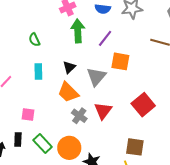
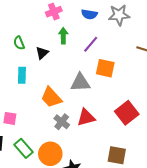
green arrow: (78, 31) -> (63, 36), size x0.7
black triangle: (69, 67) -> (42, 53), moved
gray triangle: (96, 77) -> (80, 83), turned 45
red triangle: (103, 111) -> (86, 117), turned 36

